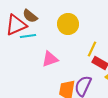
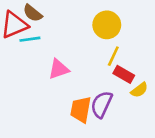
yellow circle: (68, 24) -> (107, 25), moved

